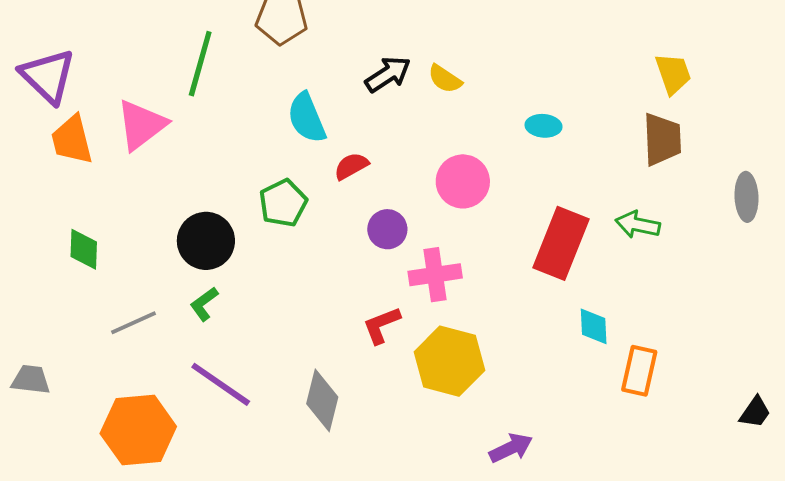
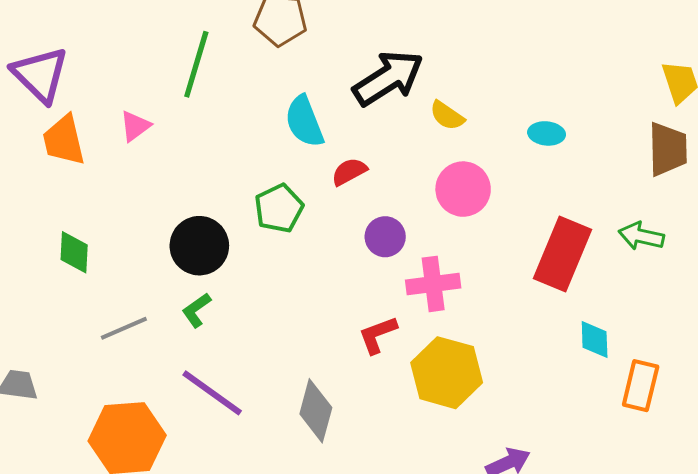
black arrow: (388, 74) -> (388, 78), size x1.5
yellow semicircle: (445, 79) -> (447, 116), moved
pink triangle: (141, 125) -> (135, 126), size x0.6

